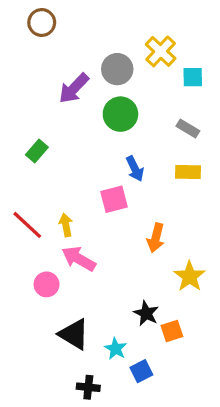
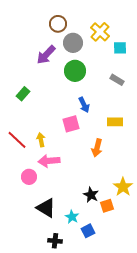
brown circle: (42, 22) -> (58, 24), moved
yellow rectangle: (188, 172) -> (115, 122), moved
pink arrow: (79, 259) -> (49, 161), turned -35
yellow star: (190, 276) -> (123, 187), moved

